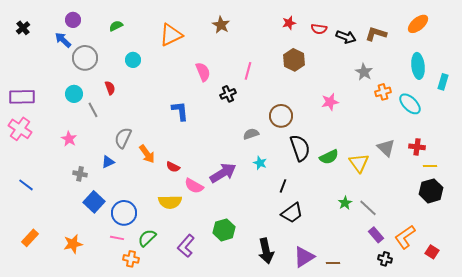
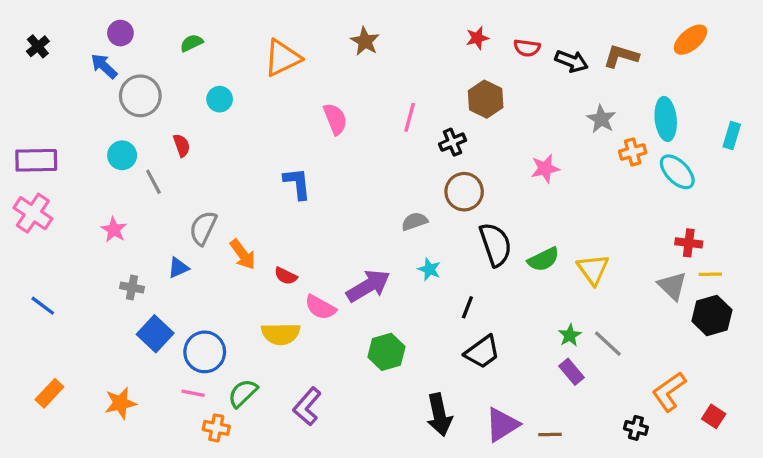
cyan ellipse: (418, 66) -> (666, 119), moved
black cross: (228, 94) -> (453, 142), moved
gray triangle: (386, 148) -> (672, 286), moved
green hexagon: (224, 230) -> (386, 352), moved
purple rectangle: (376, 235) -> (572, 372), moved

